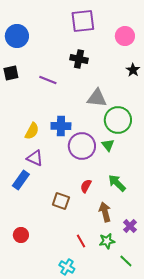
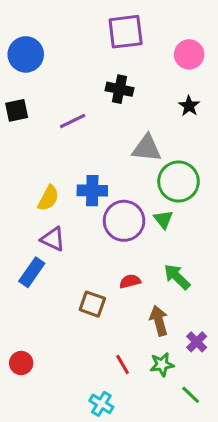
black star: (133, 70) -> (189, 106), moved
purple line: (48, 80) -> (73, 121), turned -48
red semicircle: (86, 186) -> (130, 281), turned 48
red circle: (21, 235) -> (21, 363), moved

